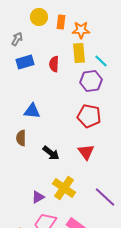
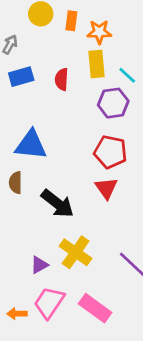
blue triangle: (32, 111) -> (31, 145), size x1.4
red triangle: (86, 152) -> (106, 188), moved
black arrow: (51, 153) -> (57, 204), size x1.4

